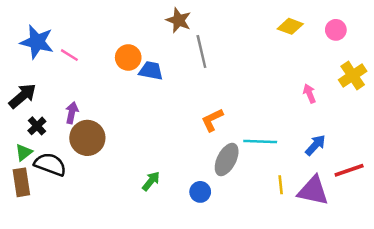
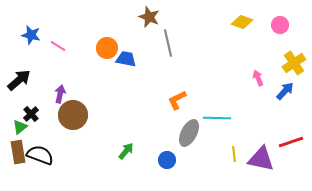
blue star: (37, 42) -> (31, 35), size x0.7
black cross: (37, 126) -> (31, 114), moved
blue arrow: (315, 145) -> (285, 91), moved
black semicircle: (50, 164) -> (40, 155), moved

